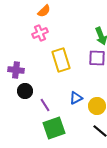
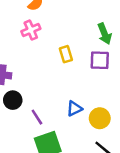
yellow rectangle: (61, 60) -> (66, 54), moved, size x0.6

